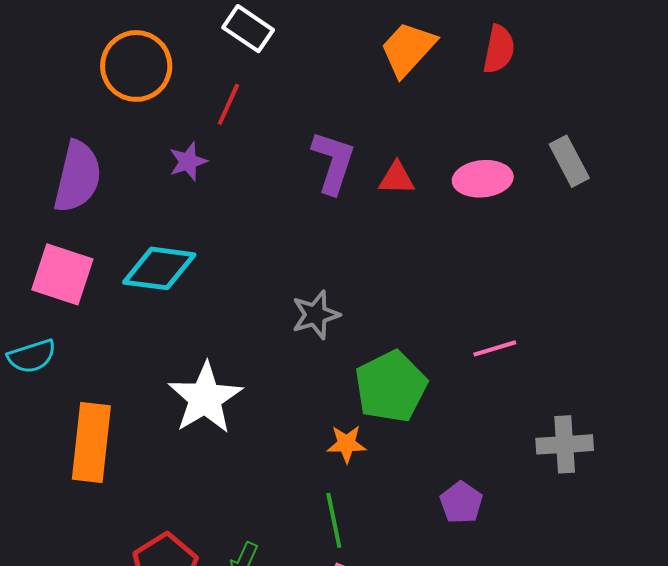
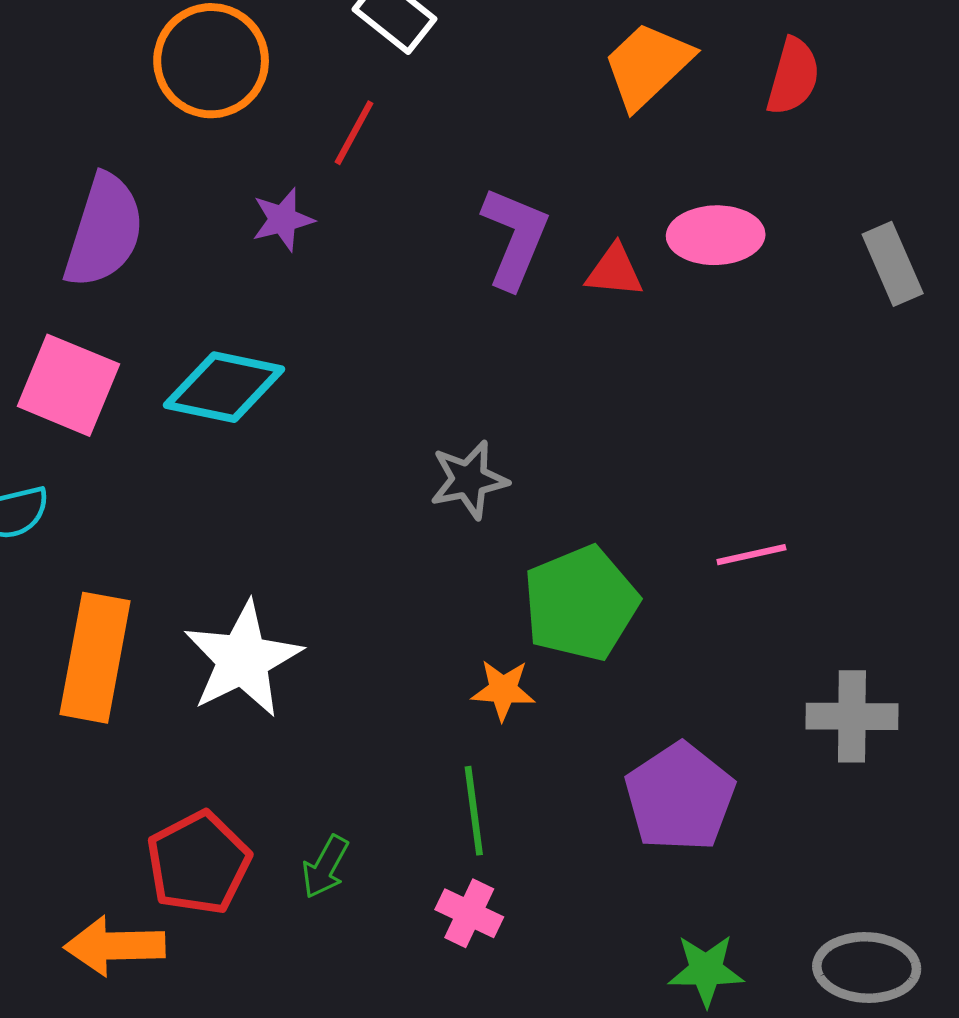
pink ellipse: (483, 179) -> (716, 235), moved
white star: (205, 398) -> (243, 659), moved
purple pentagon: (461, 503) -> (680, 797), size x1.6

